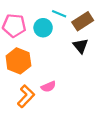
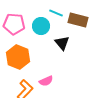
brown rectangle: (83, 21) -> (78, 20), turned 48
black triangle: (81, 46) -> (62, 43), moved

